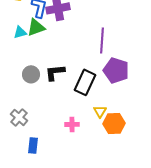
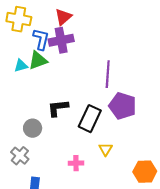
gray circle: (31, 74) -> (33, 128), moved
orange hexagon: (114, 123) -> (145, 172), moved

